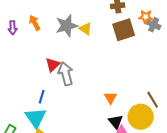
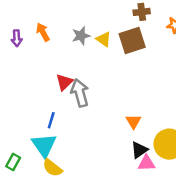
gray star: (67, 26) -> (81, 36), size x0.7
brown square: (124, 30) -> (132, 40), moved
black triangle: (116, 122) -> (139, 150), turned 35

